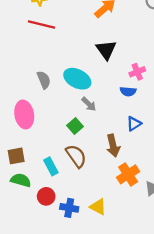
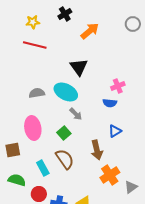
black triangle: (106, 50) -> (79, 67), moved
gray semicircle: (44, 80) -> (37, 93), turned -77
pink ellipse: (24, 114) -> (33, 128), moved
brown square: (16, 156) -> (13, 150), moved

